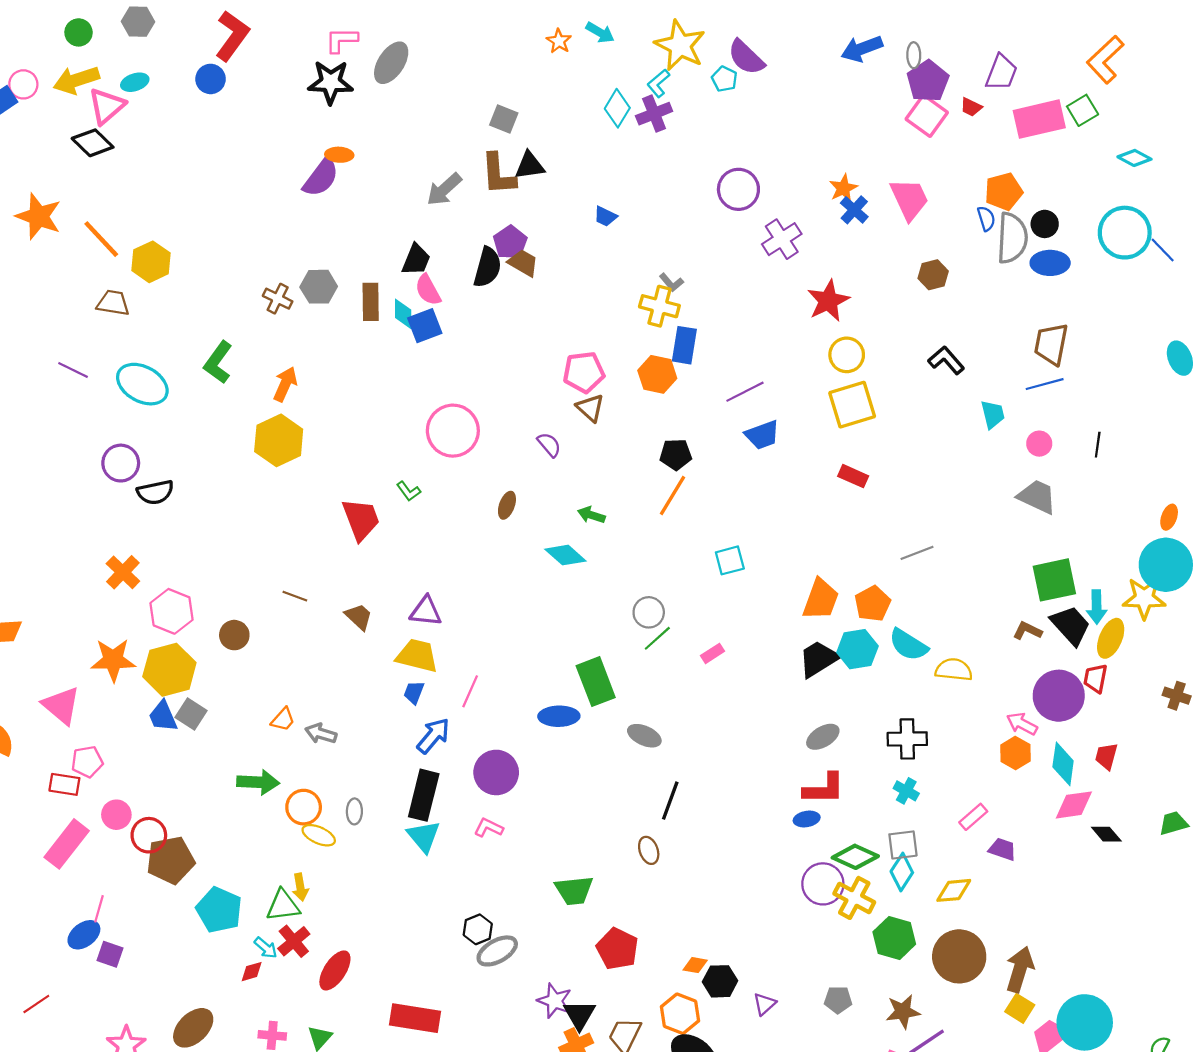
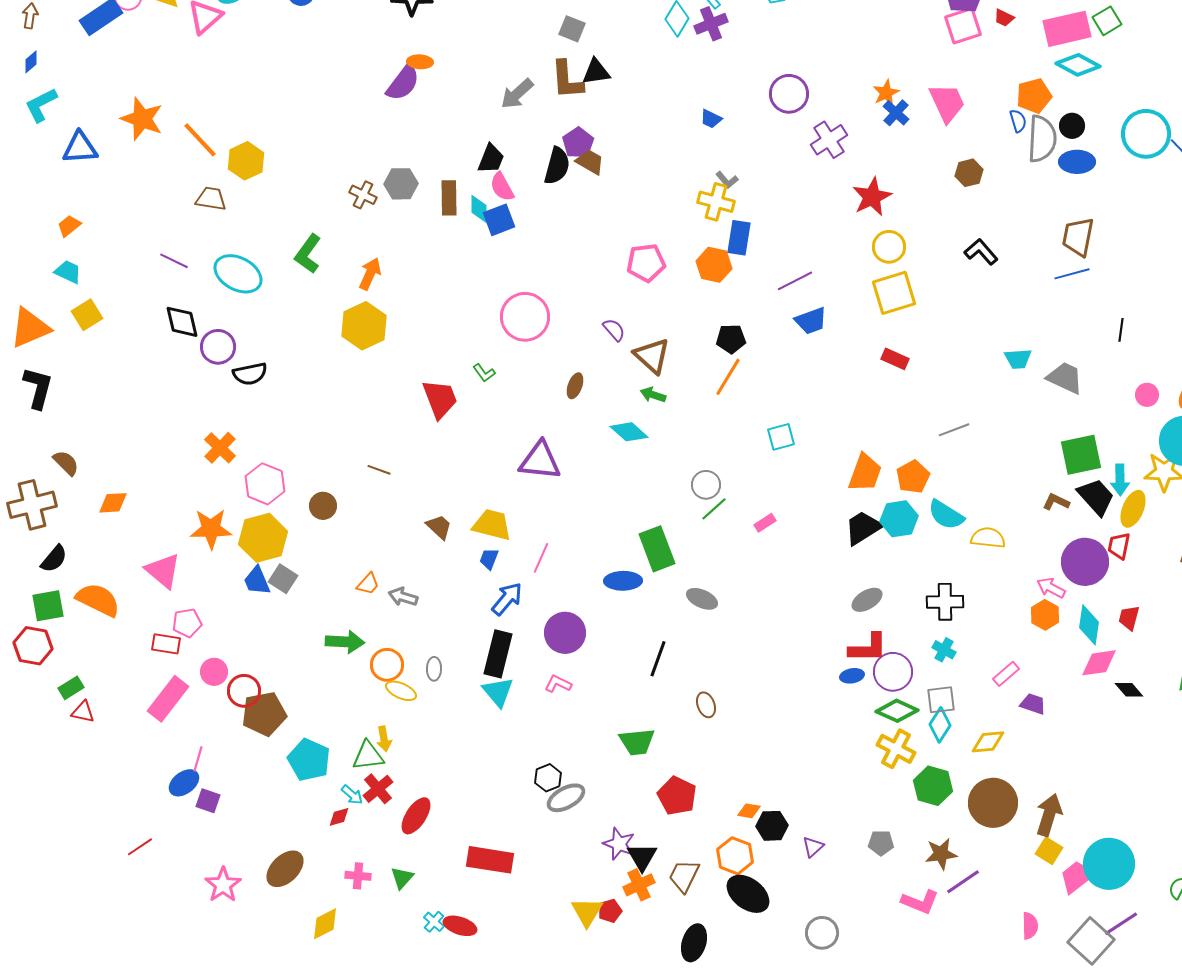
pink square: (927, 116) -> (963, 26), turned 36
black diamond: (93, 143) -> (182, 322), moved, turned 33
cyan diamond: (1134, 158) -> (1078, 65), moved, size x1.4
blue trapezoid: (605, 216) -> (711, 119), moved
brown triangle: (590, 408) -> (652, 356), moved, size x1.4
cyan trapezoid: (993, 414) -> (1018, 359), moved, turned 100
pink circle: (1039, 444) -> (1147, 395), moved
purple triangle: (426, 611) -> (540, 461), moved, size x1.4
brown trapezoid: (359, 617) -> (439, 527), moved
black line: (670, 801) -> (658, 659), moved
purple circle: (823, 884) -> (893, 672), moved

